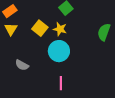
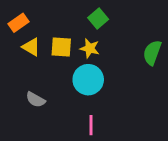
yellow square: (40, 28) -> (61, 47), turned -35
yellow triangle: (11, 29) -> (31, 47), moved, turned -32

